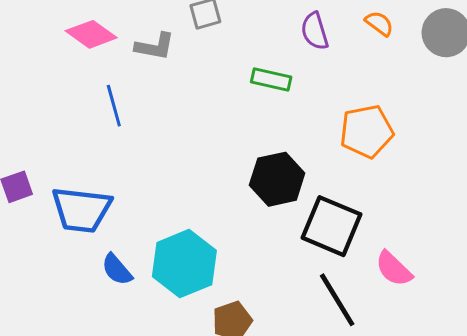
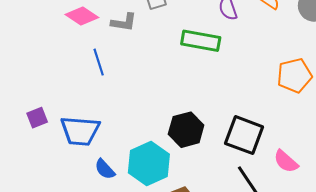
green rectangle: (271, 79) -> (201, 41), size x1.5
orange pentagon: (367, 131) -> (294, 75), moved
black hexagon: (277, 179) -> (186, 130), moved

